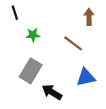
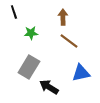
brown arrow: (89, 17) -> (63, 17), moved

